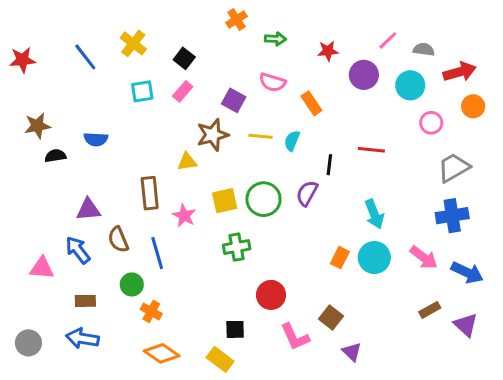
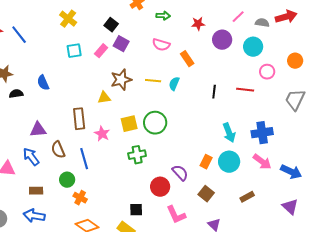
blue line: (85, 57) -> (19, 35), moved
black square: (184, 58) -> (111, 25), moved
red arrow: (460, 72) -> (286, 17), moved
purple square: (234, 100) -> (121, 44), moved
blue semicircle: (96, 139) -> (43, 83), turned 63
red line: (371, 150) -> (245, 90), moved
black line: (329, 165) -> (214, 92), moved
gray trapezoid: (454, 168) -> (295, 100), moved, turned -35
purple semicircle: (307, 193) -> (180, 173), moved, turned 108
blue cross: (452, 216) -> (262, 133), moved
brown rectangle: (430, 310) -> (247, 197), moved
brown square: (331, 317) -> (206, 194), moved

